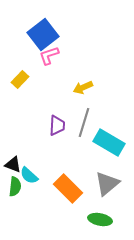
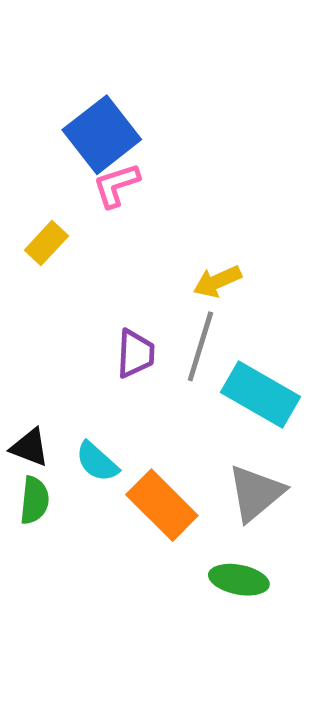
yellow arrow: (83, 88) -> (217, 281), moved
cyan semicircle: (29, 176) -> (97, 462), moved

